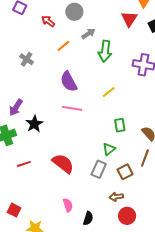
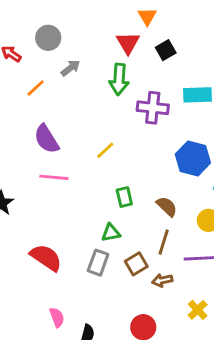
green arrow: (105, 51) -> (119, 79), moved
green triangle: (109, 149) -> (111, 233), turned 32
brown arrow: (116, 197) -> (162, 280), moved

